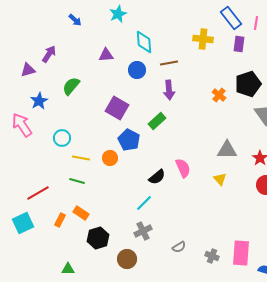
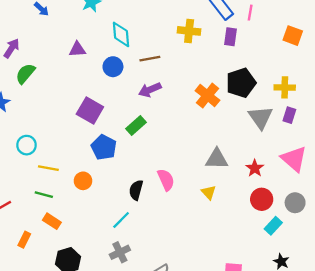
green semicircle: (71, 86) -> (25, 74), moved
purple arrow: (169, 90) -> (150, 90), turned 72
orange cross: (219, 95) -> (207, 96), size x1.5
orange circle: (110, 158) -> (83, 181), moved
black semicircle: (157, 177) -> (136, 190), turned 144
orange rectangle: (81, 213) -> (52, 221), moved

